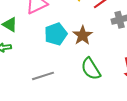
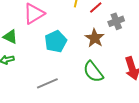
brown star: (83, 35) -> (95, 38), moved

